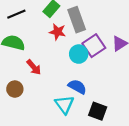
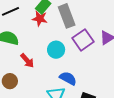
red star: (57, 32) -> (40, 19), moved
cyan circle: (79, 54) -> (56, 50), moved

